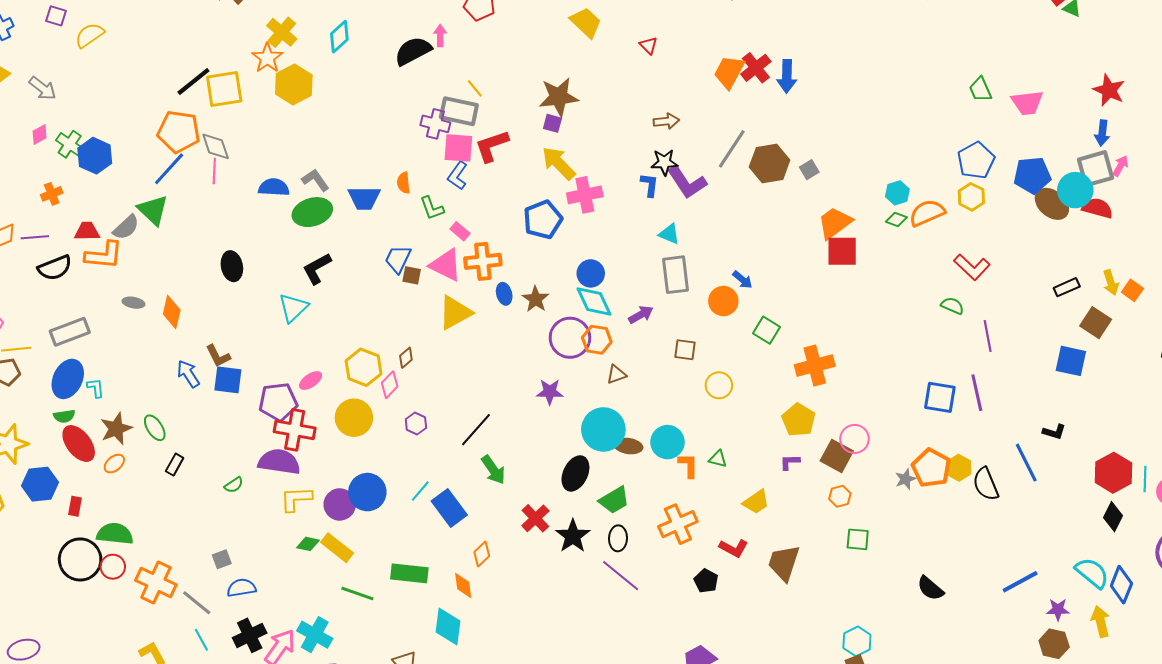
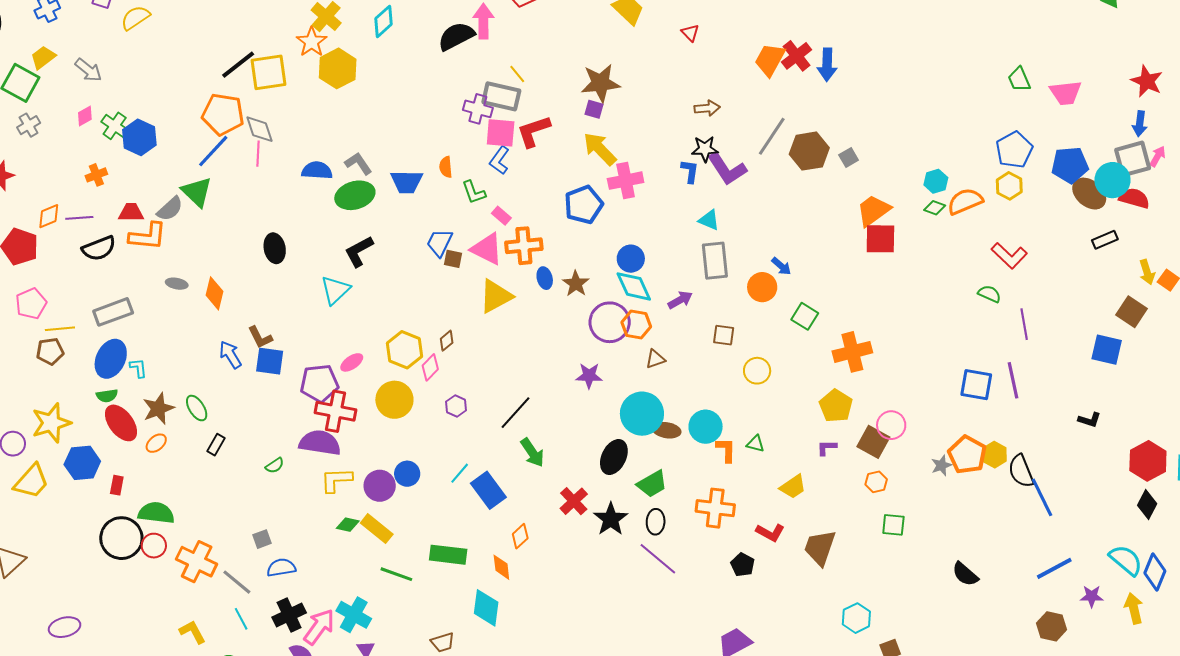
pink arrow: (440, 36) -> (483, 21), size x1.6
black rectangle: (1067, 287) -> (1105, 240), moved
blue line: (1026, 463) -> (1042, 497), moved
blue circle: (367, 492) -> (407, 474), size x0.7
orange cross: (678, 524) -> (715, 508), turned 30
cyan hexagon: (857, 641) -> (856, 618), moved
brown hexagon: (1054, 644) -> (1052, 626), moved

